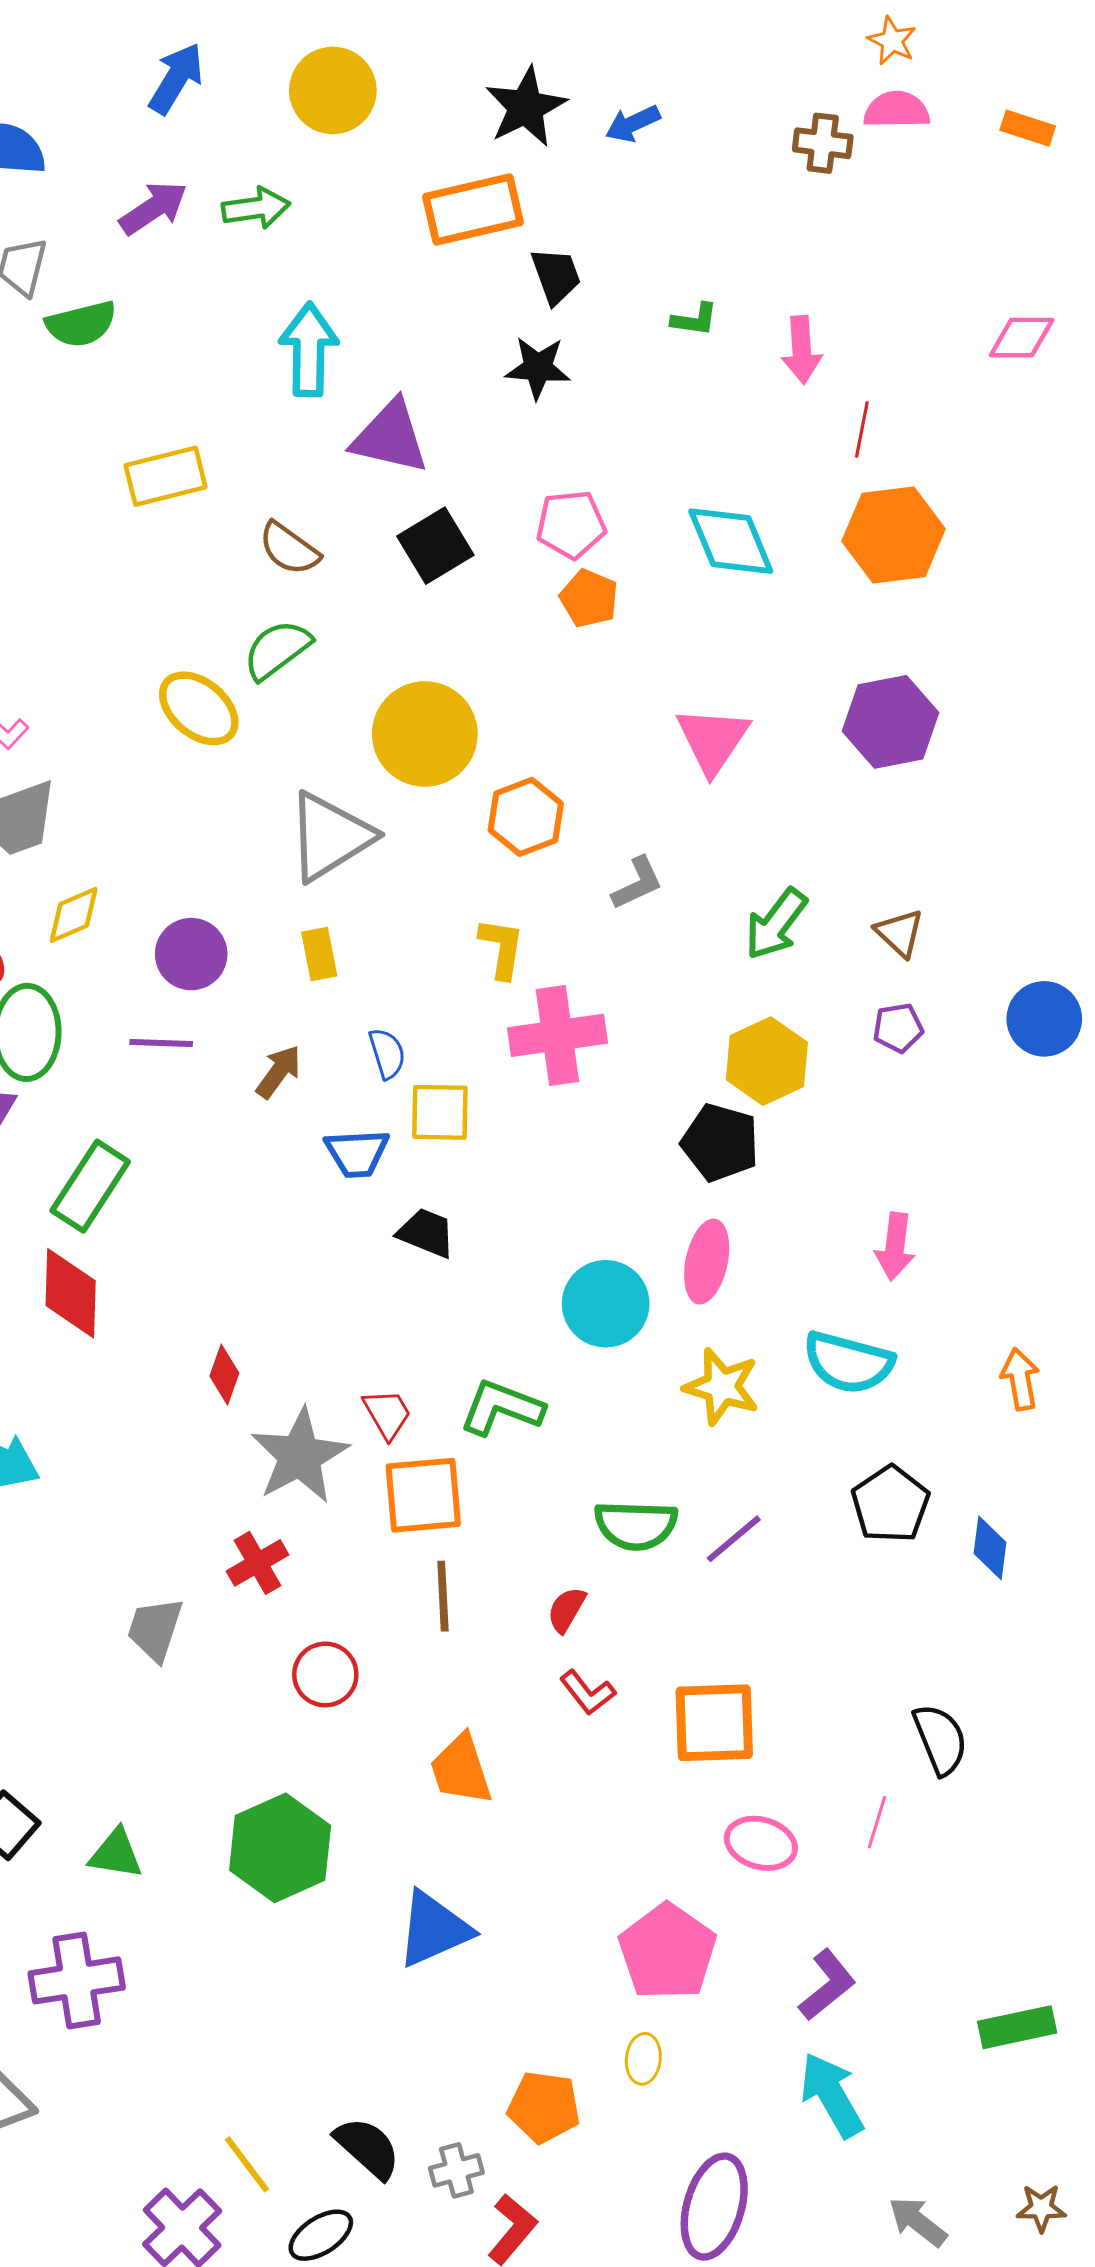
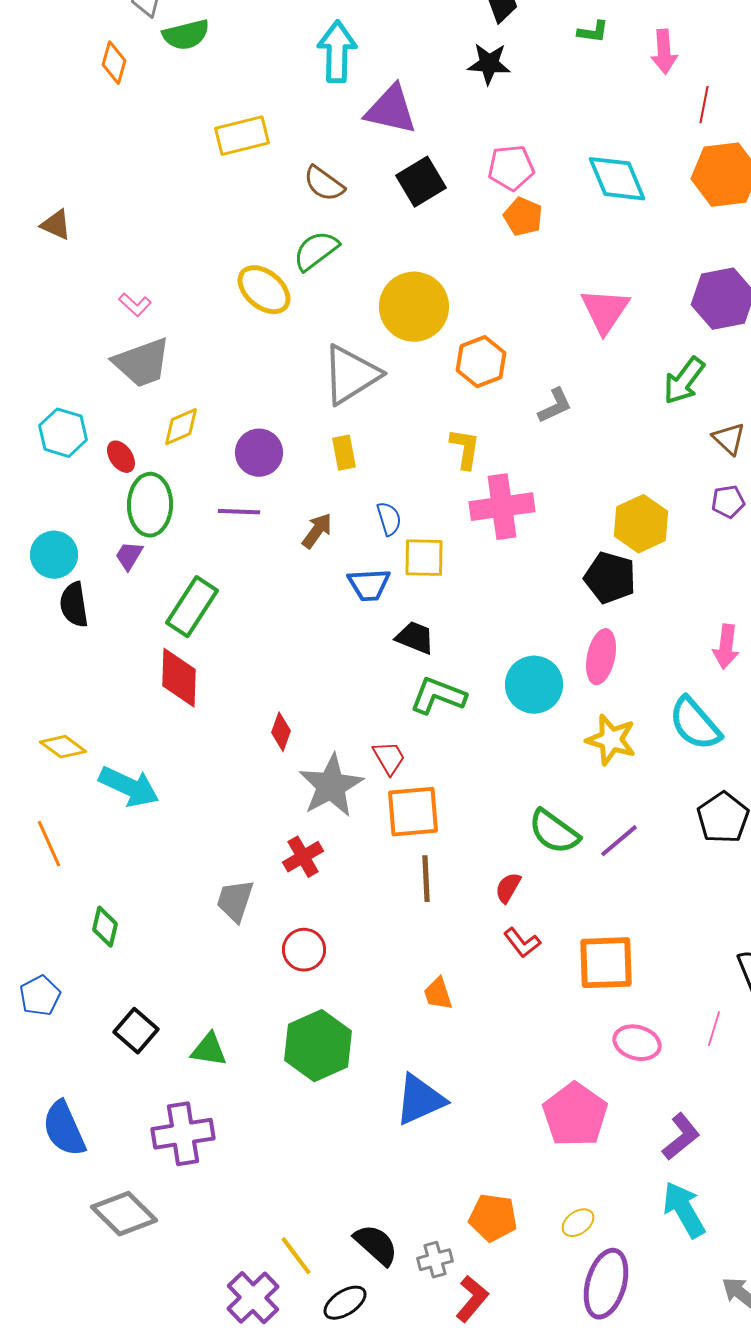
green arrow: (776, 924) -> (684, 381), moved
cyan semicircle: (848, 1363) -> (695, 724), turned 34
green L-shape: (502, 1408) -> (438, 696), moved
green semicircle: (636, 1525) -> (554, 832), turned 34
red circle: (325, 1674) -> (304, 950), moved
orange trapezoid: (461, 1769) -> (438, 994), size x0.7
yellow ellipse: (643, 2059) -> (578, 1223), moved, turned 48

